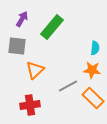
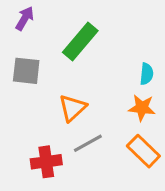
purple arrow: (22, 19) -> (25, 18), moved
orange triangle: (35, 70) -> (72, 108), moved
gray line: (68, 86) -> (88, 143), moved

